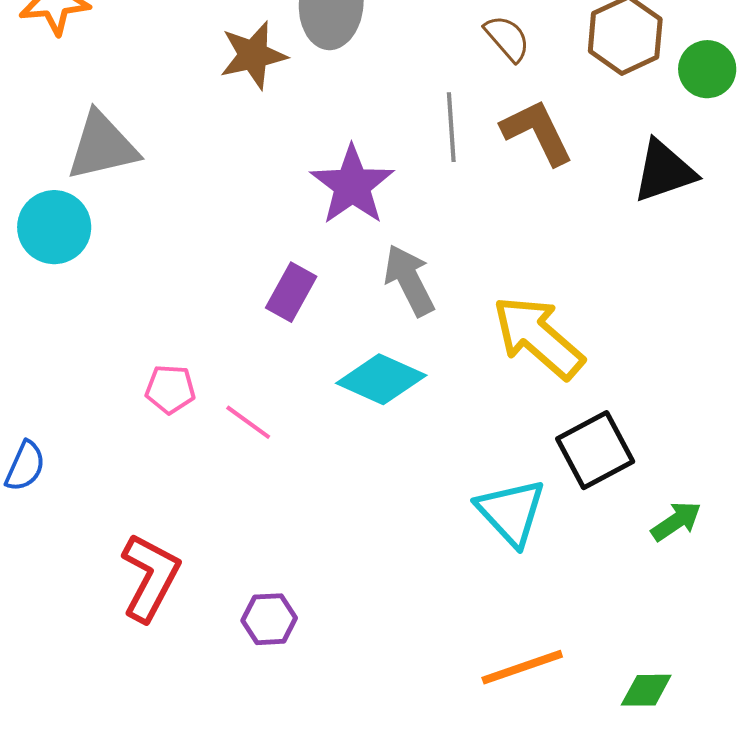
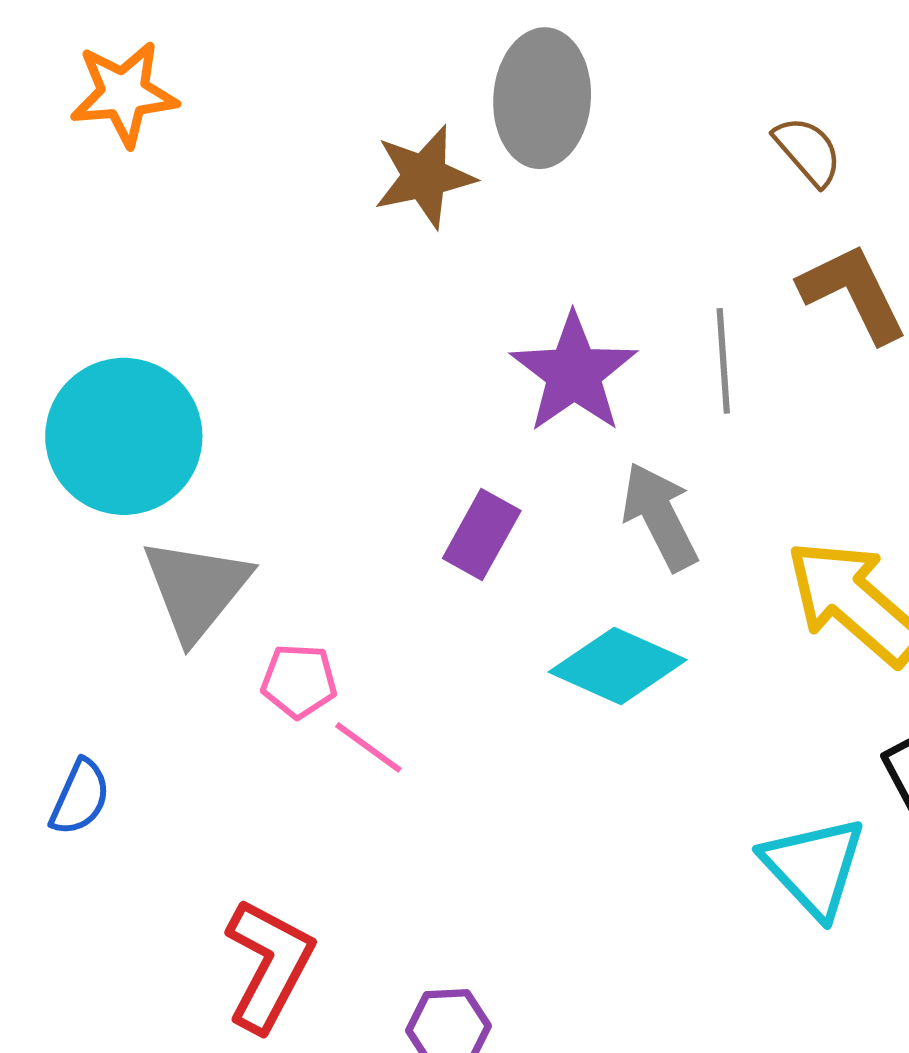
gray line: (451, 127) -> (723, 361), moved
gray triangle: (102, 146) -> (196, 589), moved, turned -38
cyan circle: (54, 227) -> (124, 436), size x1.4
pink line: (248, 422) -> (368, 747), moved

